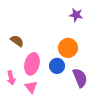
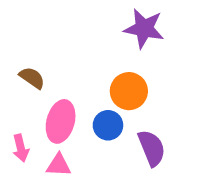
purple star: (76, 15) -> (144, 28), size x1.5
pink triangle: (31, 87) -> (59, 165), turned -48

